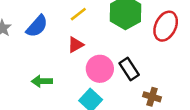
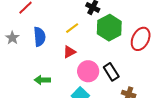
blue semicircle: (37, 26) -> (39, 37), turned -48

